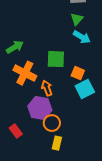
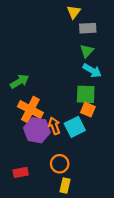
green square: (56, 59) -> (86, 94), moved
cyan square: (85, 89) -> (75, 127), moved
purple hexagon: (40, 108) -> (37, 130), moved
red rectangle: (16, 131) -> (21, 172), turned -64

